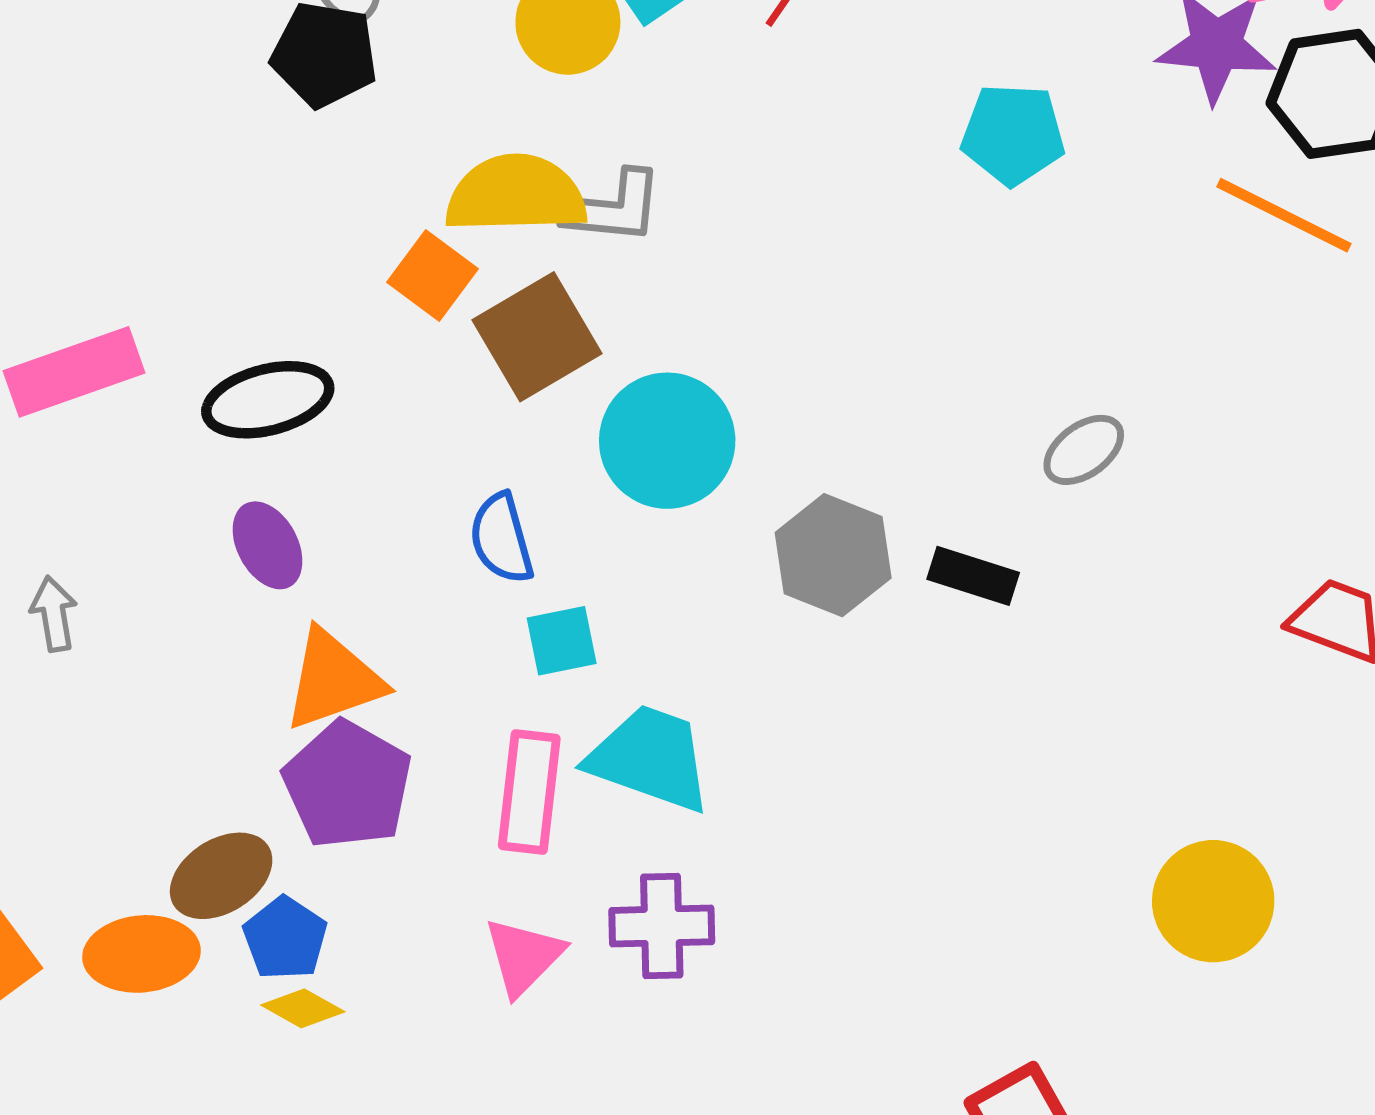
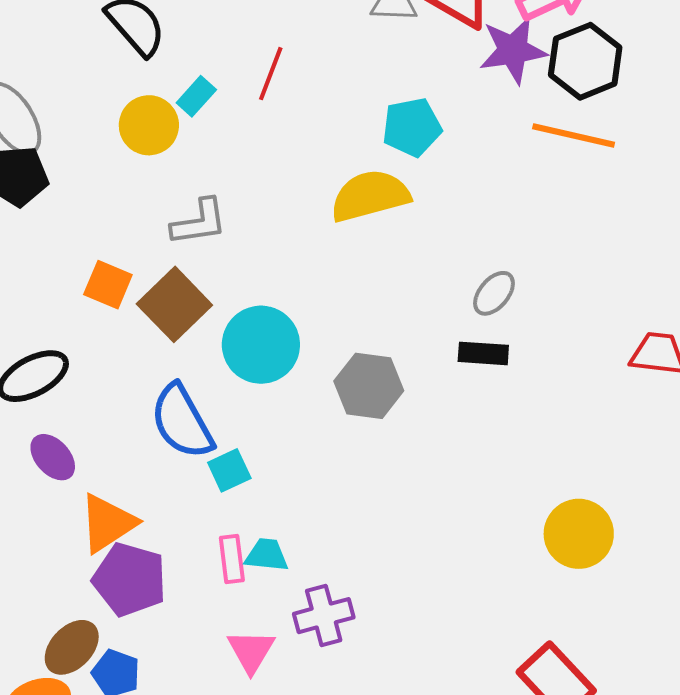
yellow semicircle: (516, 194) -> (370, 196), moved
blue semicircle: (501, 538) -> (182, 422), size x1.5
black rectangle: (973, 576) -> (483, 353), moved
cyan trapezoid: (650, 758) -> (267, 555), moved, size x0.6
pink rectangle: (529, 792) -> (232, 559), size x0.7
yellow circle: (1213, 901) -> (579, 534), moved

